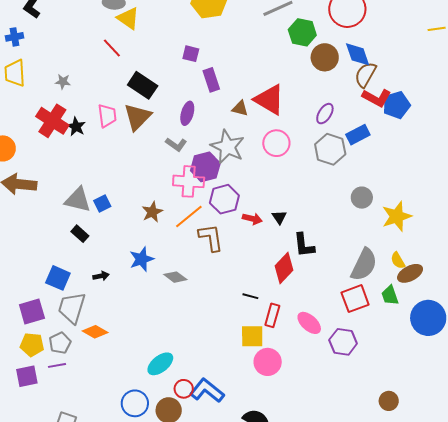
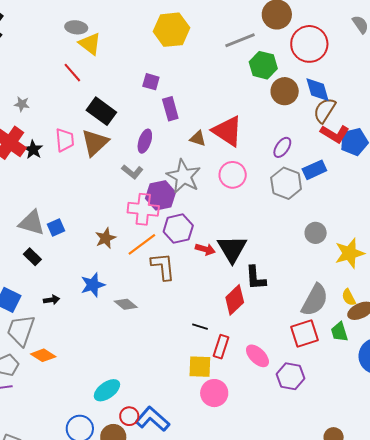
black triangle: (279, 217) -> (232, 249), size x2.0

